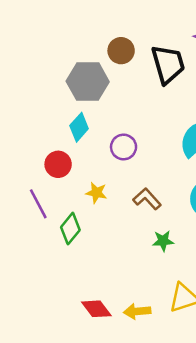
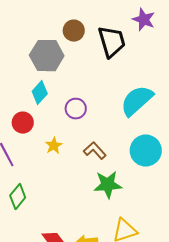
yellow star: (96, 193) -> (54, 146), turned 30
green diamond: (70, 229) -> (18, 197), moved
green star: (163, 241) -> (108, 185), size x1.6

